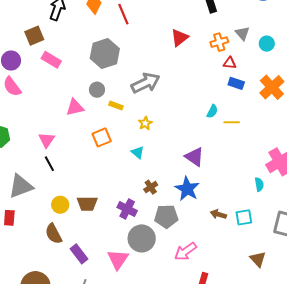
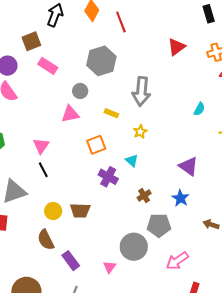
gray arrow: (146, 83) -> (141, 91), turned 120
gray circle: (97, 90) -> (80, 91), moved
cyan semicircle: (212, 111) -> (199, 109), moved
blue star: (187, 189) -> (180, 198), size x0.7
purple cross: (127, 209) -> (108, 177), moved
pink triangle: (118, 259) -> (110, 267), size x0.6

